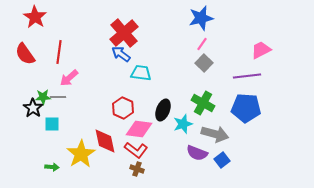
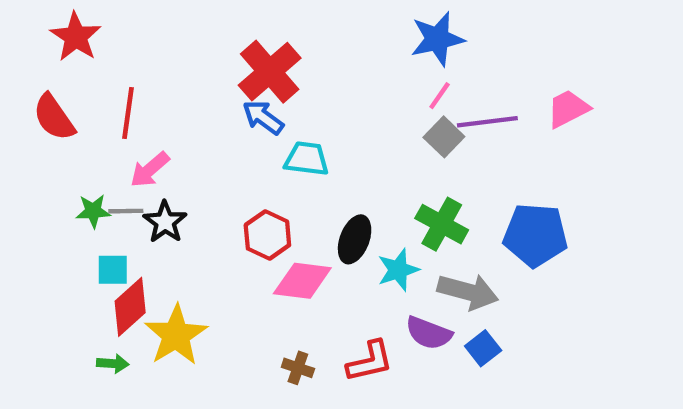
purple line: (247, 76) -> (487, 122), moved
black star: (33, 108) -> (165, 222), moved
red diamond: (105, 141) -> (130, 307), moved, turned 60
red L-shape: (136, 150) -> (370, 361), moved, turned -50

